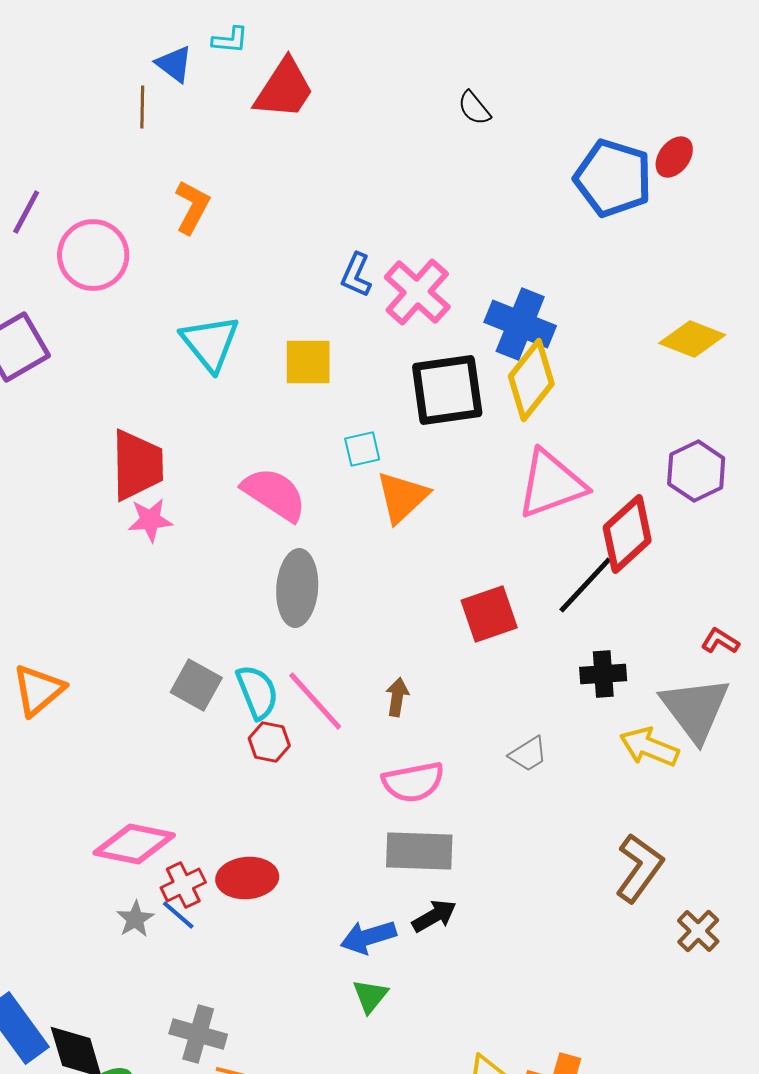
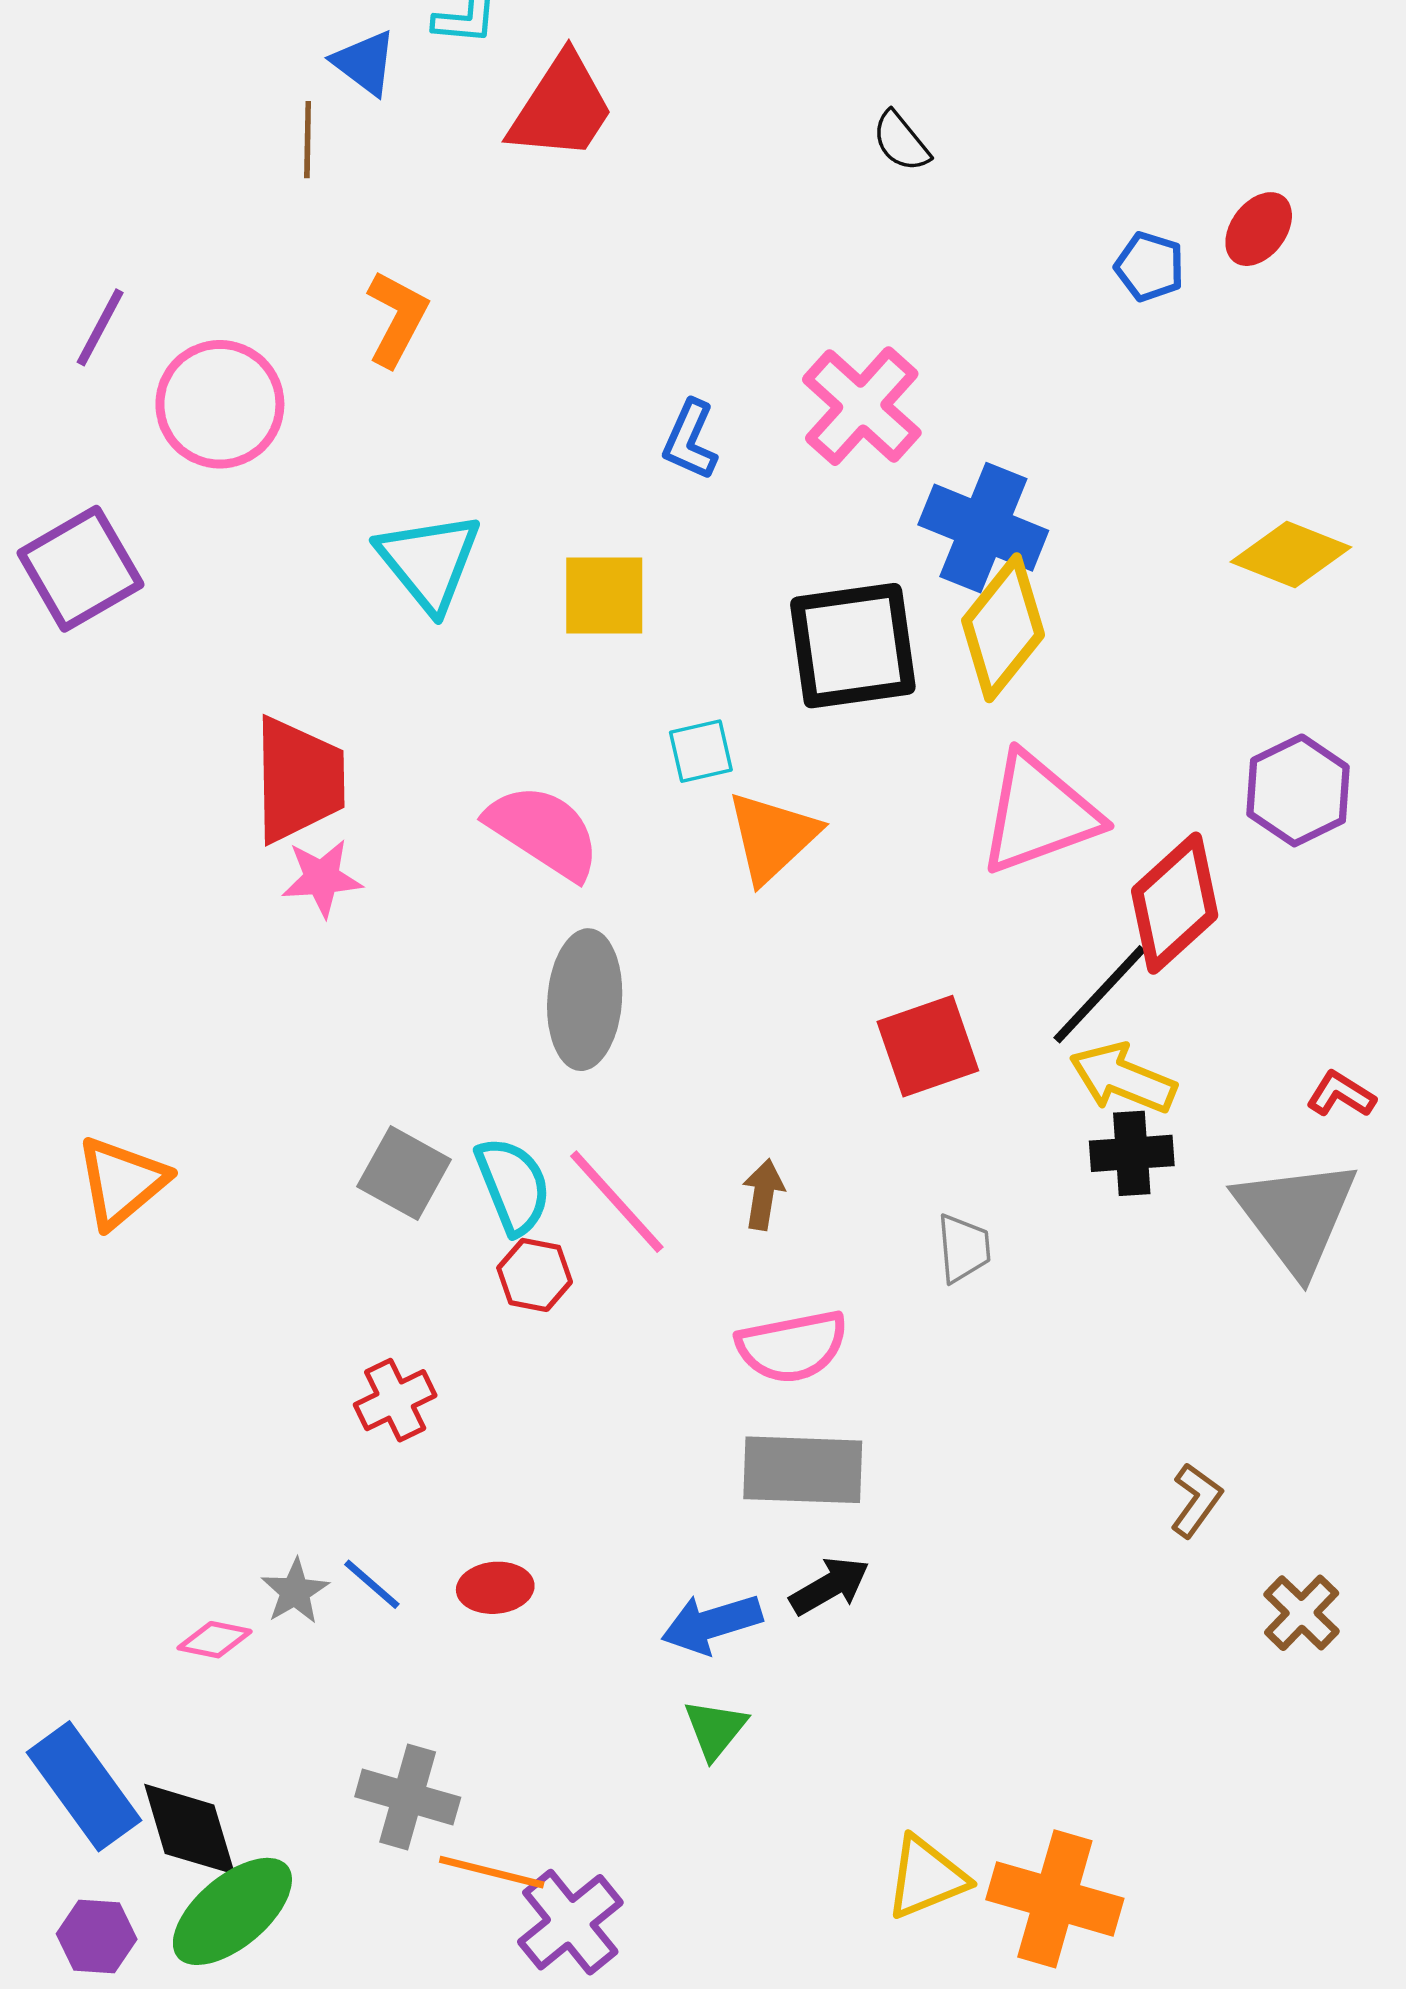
blue pentagon: (613, 178) -> (1150, 267), size x0.5
pink cross: (417, 292) -> (862, 406), moved
yellow arrow: (649, 747) -> (1123, 1078), moved
gray trapezoid: (528, 754) -> (964, 1248), moved, turned -63
pink diamond: (134, 844) -> (215, 1640), moved, size x0.5
brown L-shape: (639, 868) -> (1196, 1500), size x0.6
red ellipse: (247, 878) -> (495, 1588), moved, size x0.7
red cross: (183, 885) -> (395, 1400), moved

